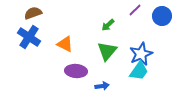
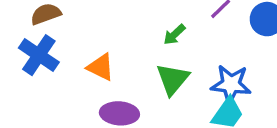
blue star: (141, 54) -> (231, 84), turned 30

